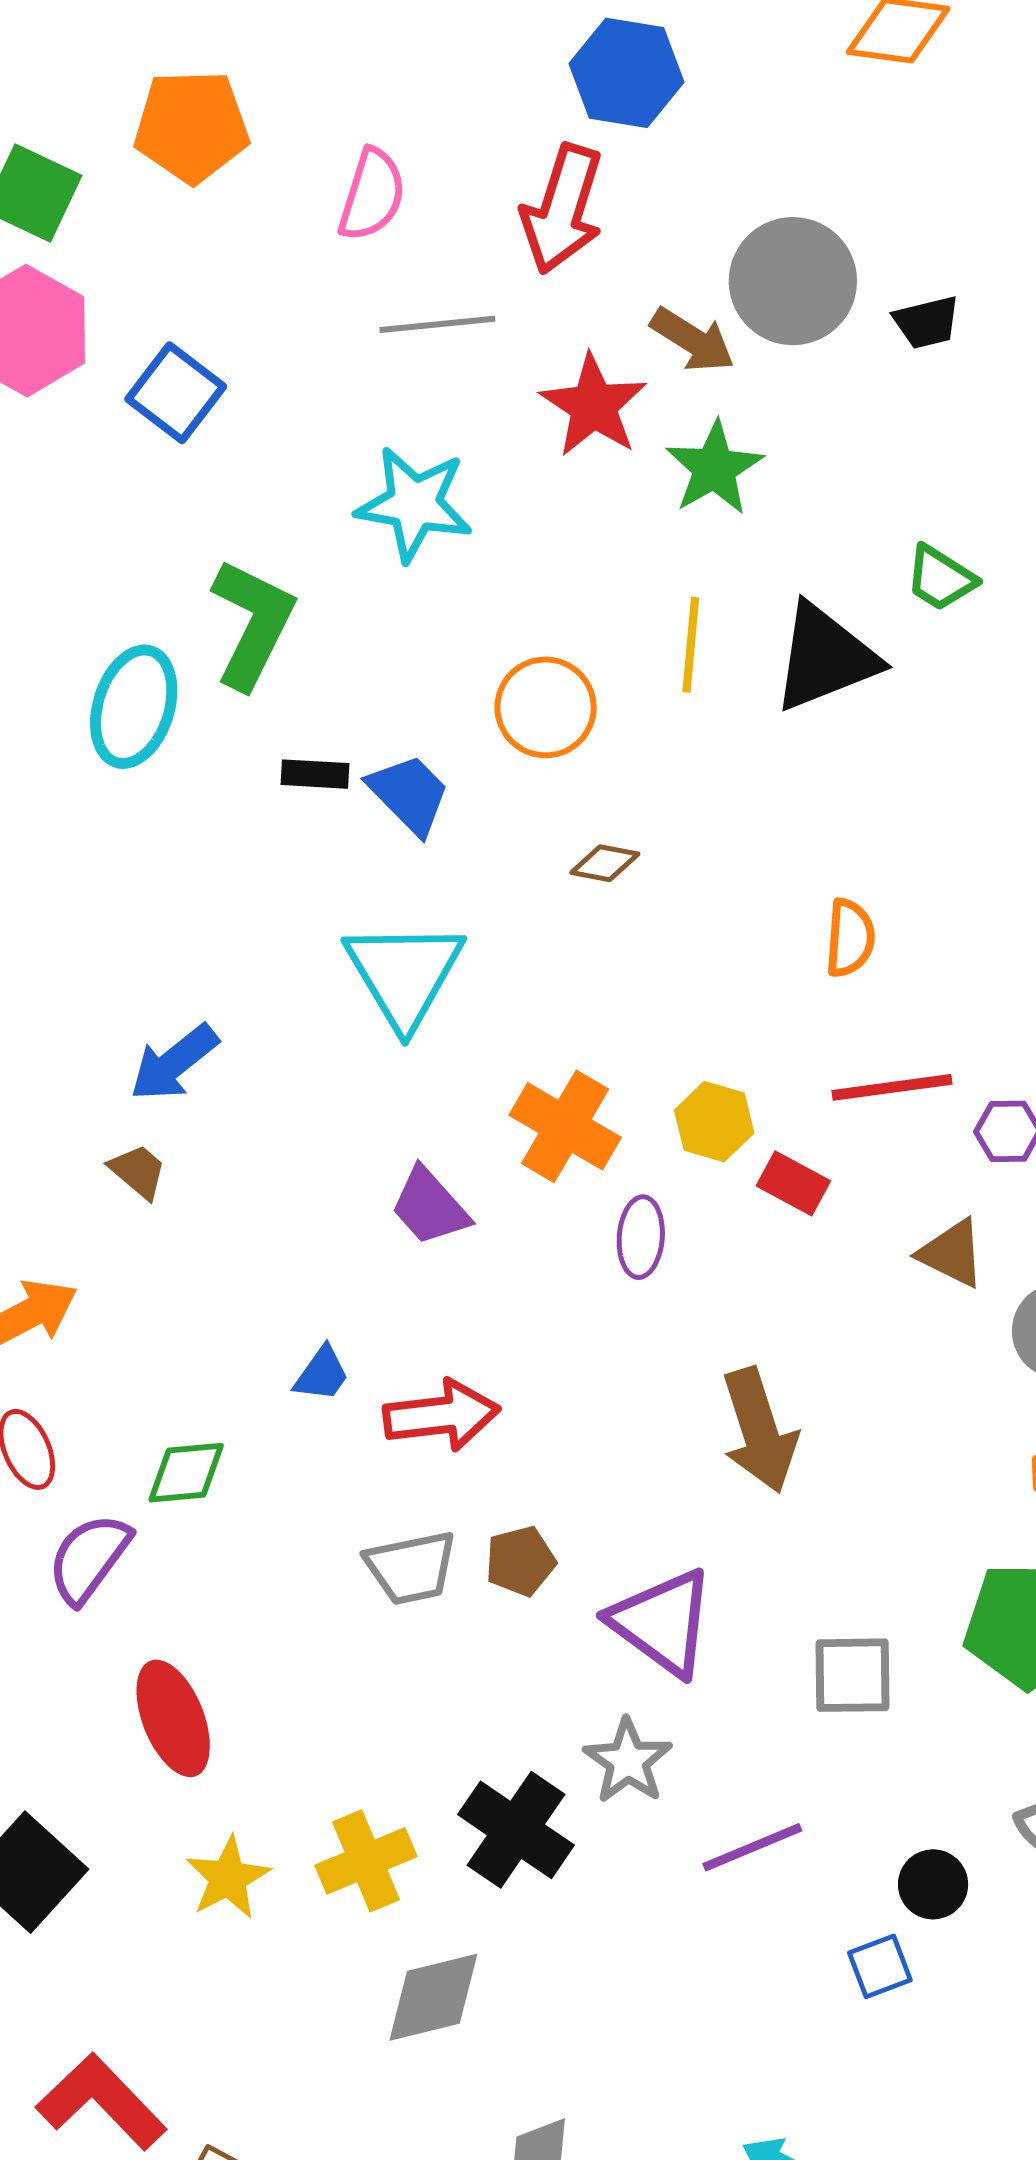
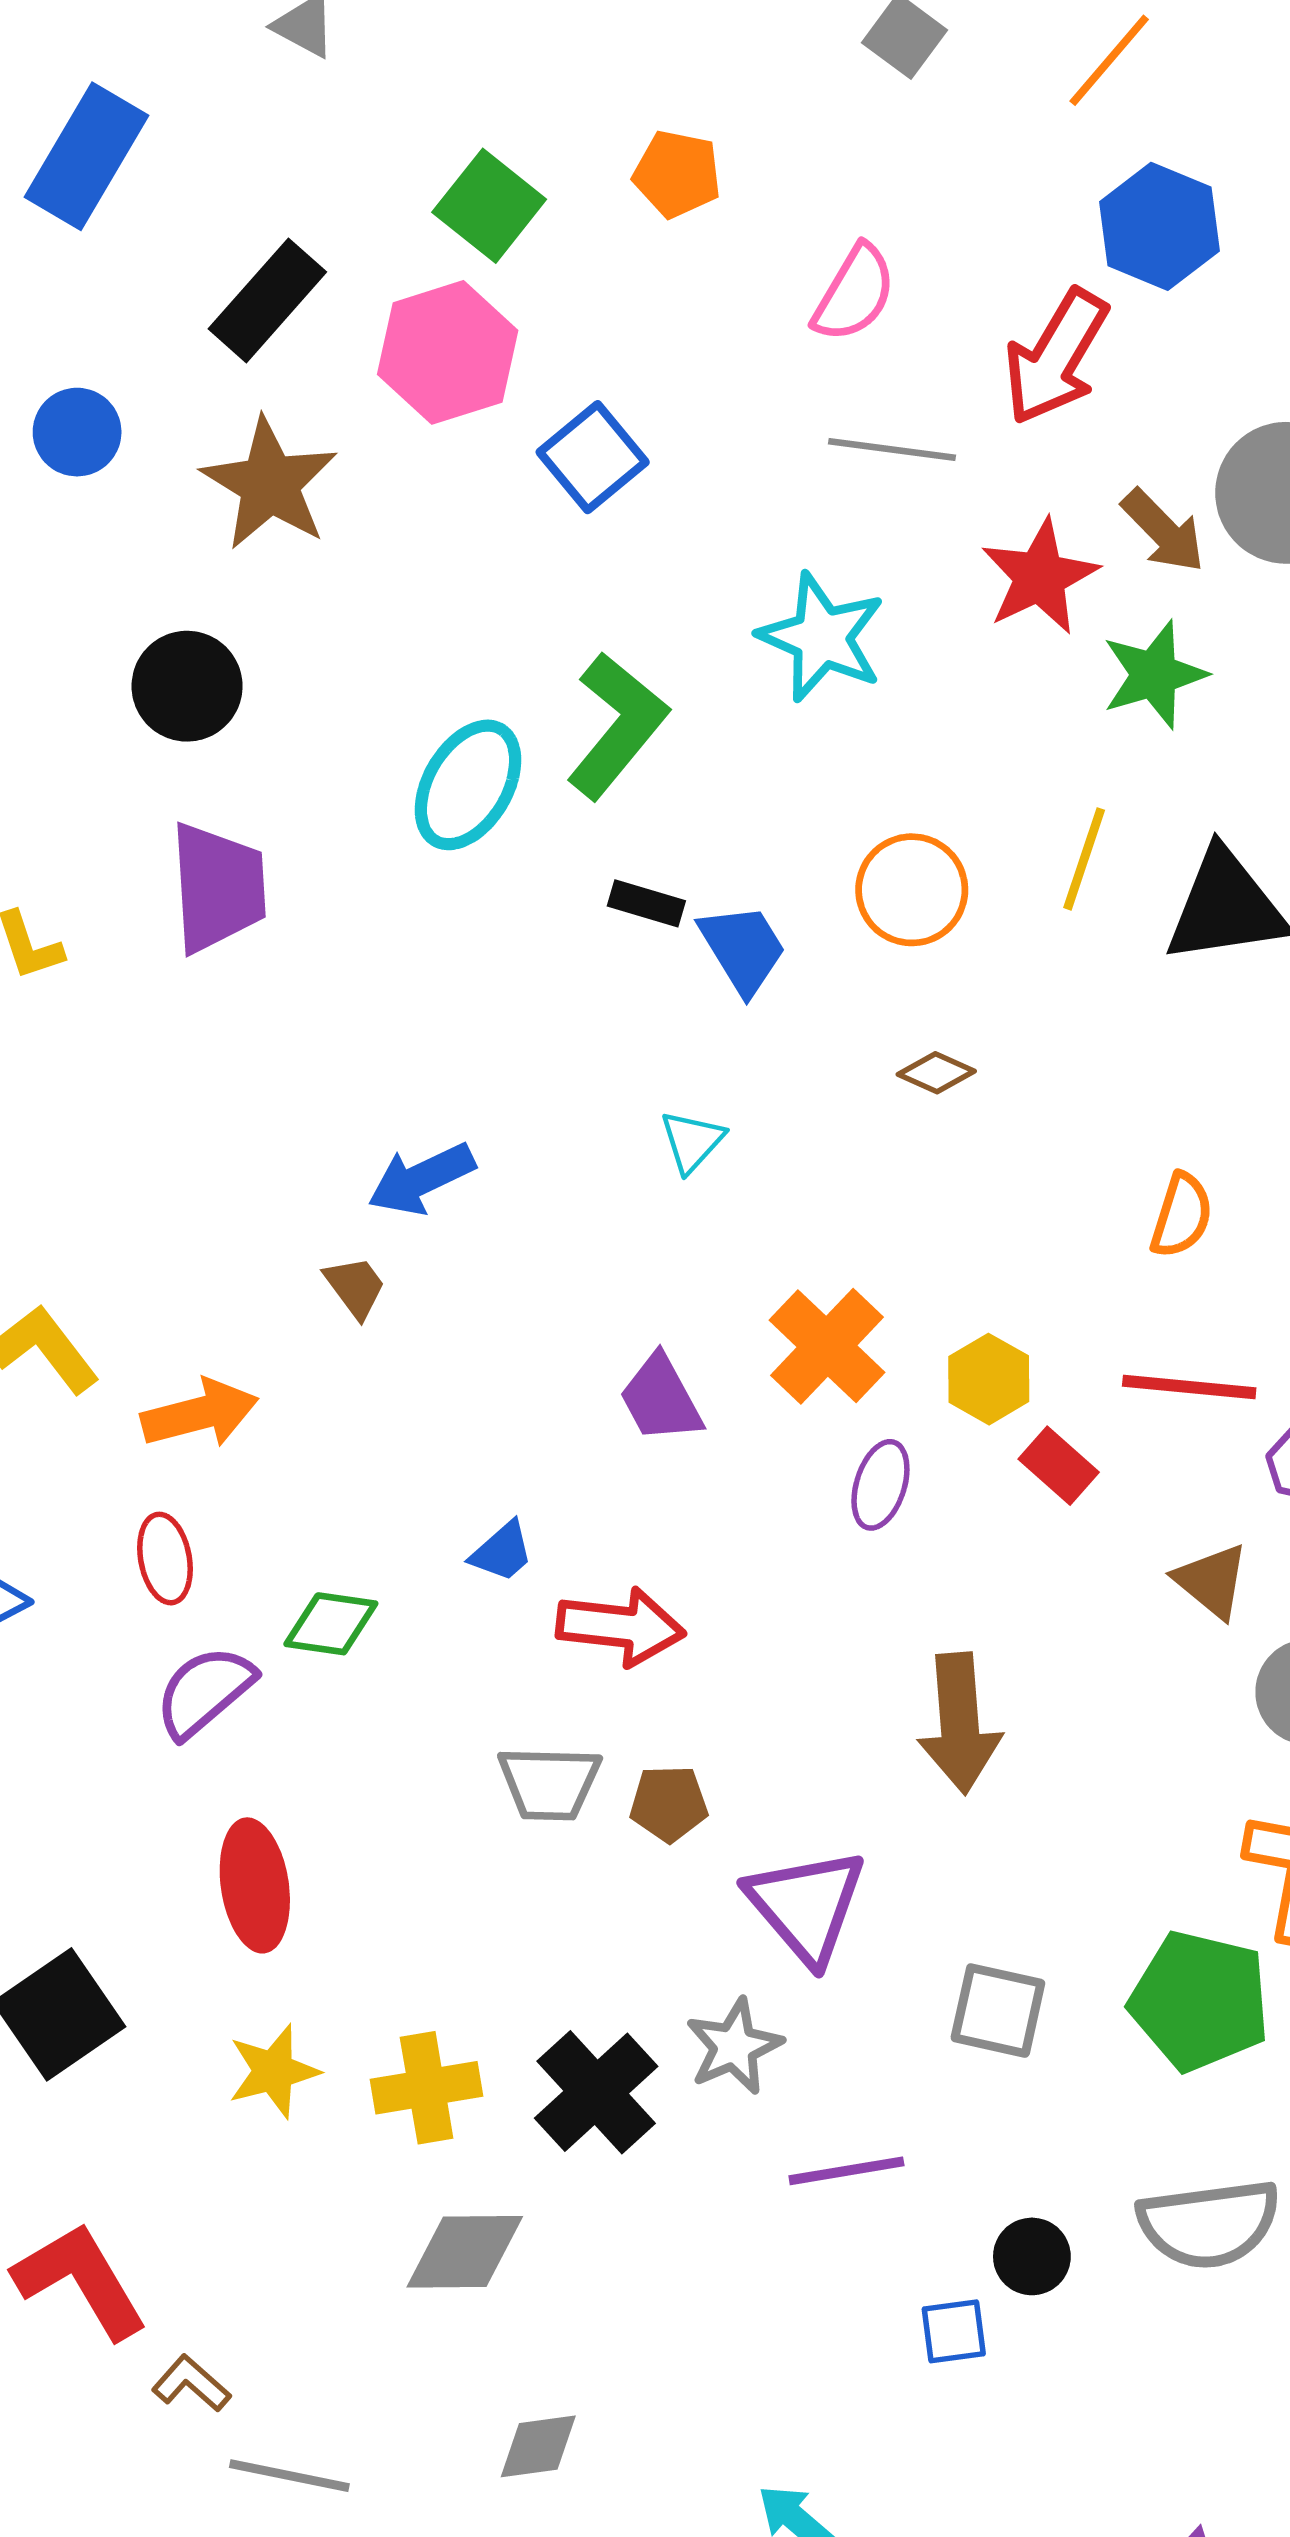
orange pentagon: (192, 126) -> (677, 174), size x0.7
cyan triangle: (404, 974) -> (692, 1141), size x0.5

